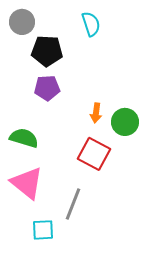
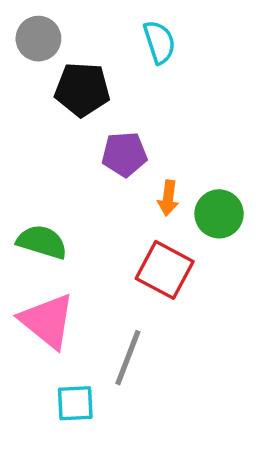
purple pentagon: (47, 88) -> (124, 154), moved

